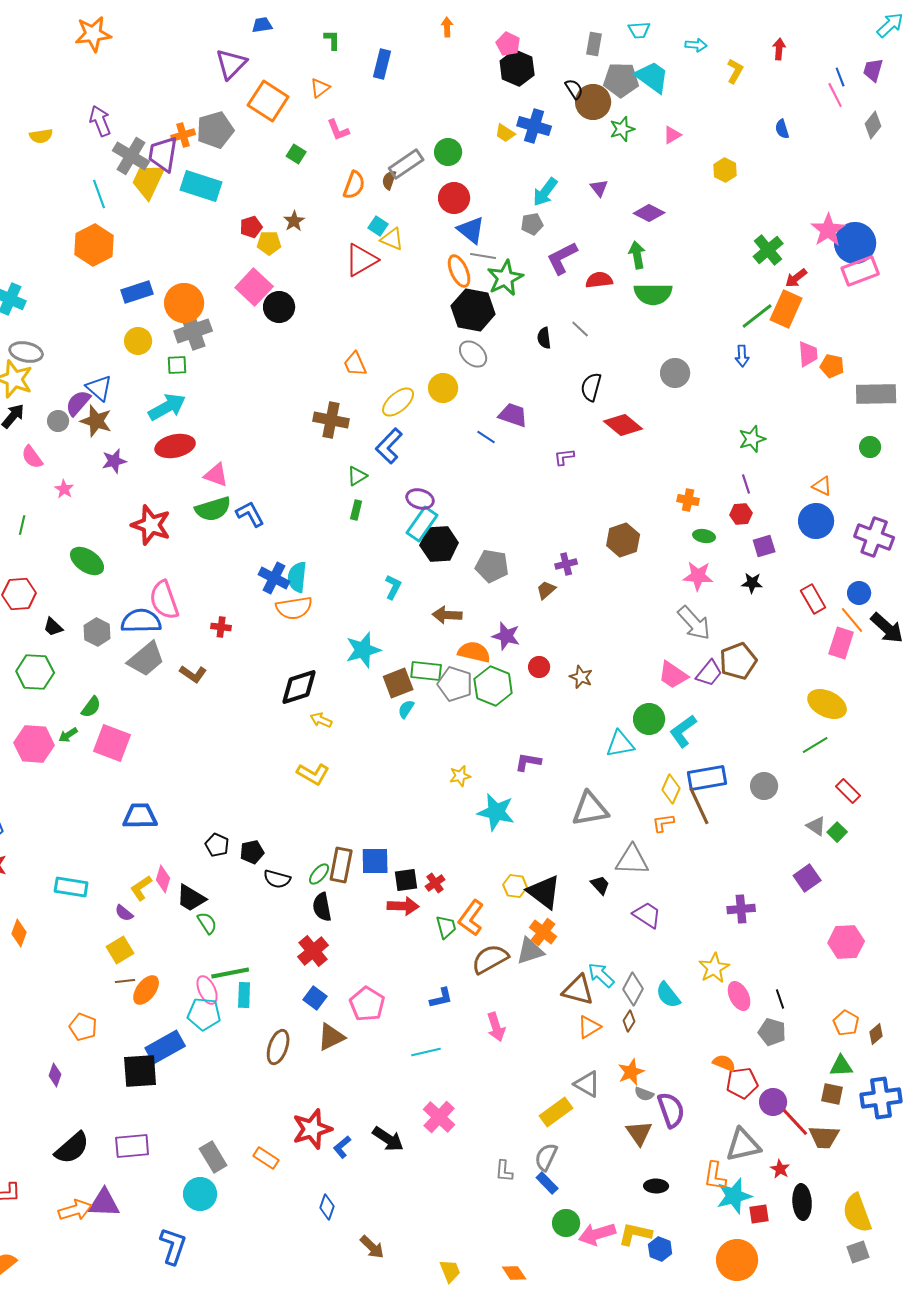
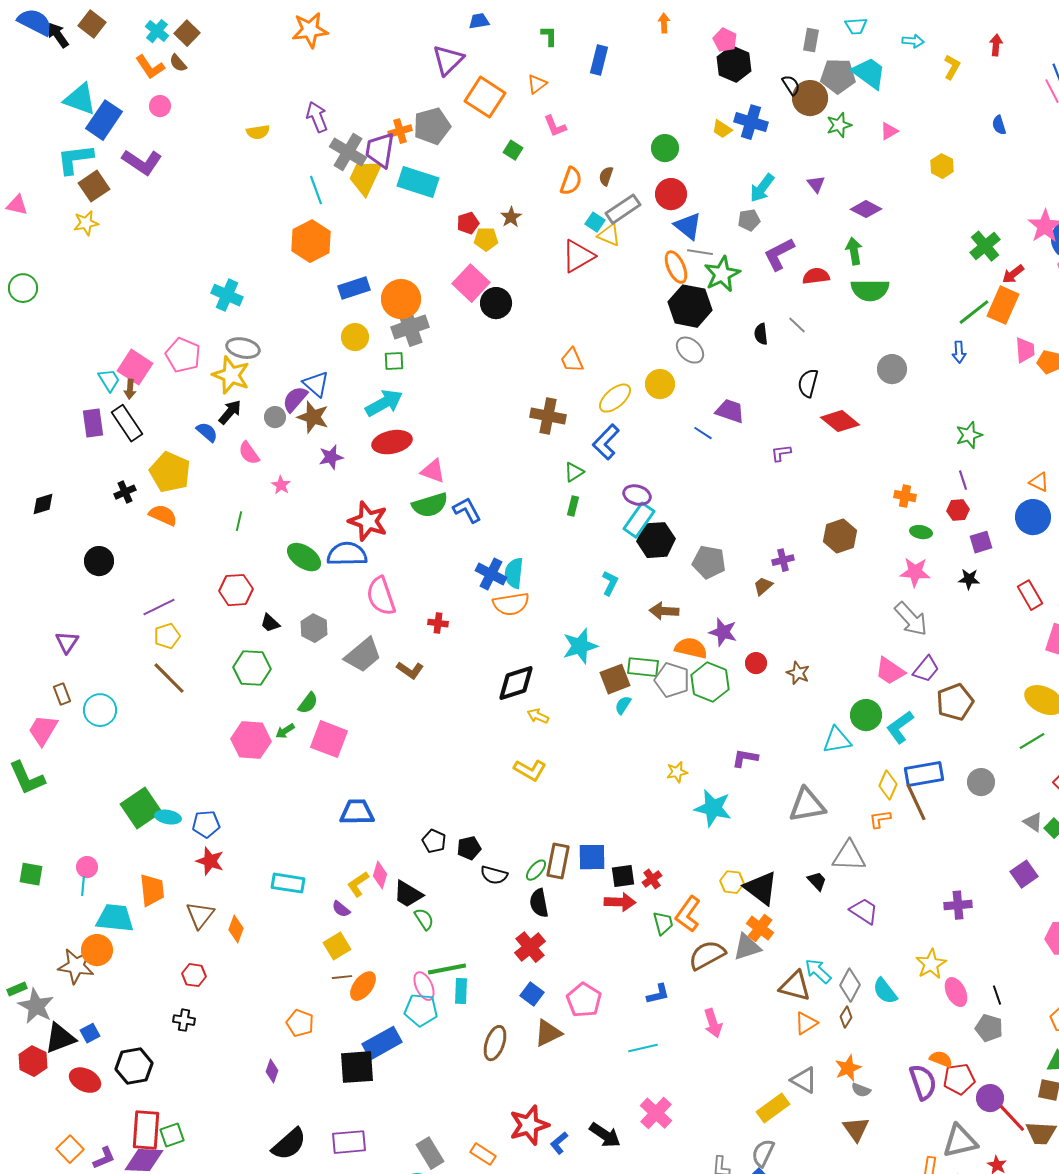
gray rectangle: (406, 164) -> (623, 209), moved
blue semicircle: (141, 621) -> (347, 554), moved
brown pentagon: (738, 661) -> (955, 702), moved
purple semicircle: (671, 1110) -> (923, 1082), moved

